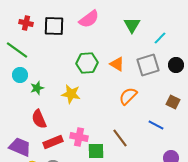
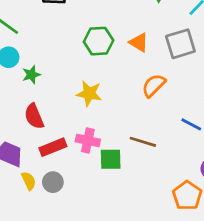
yellow star: (71, 94) -> (89, 93), moved
brown line: (120, 138) -> (143, 142), turned -36

